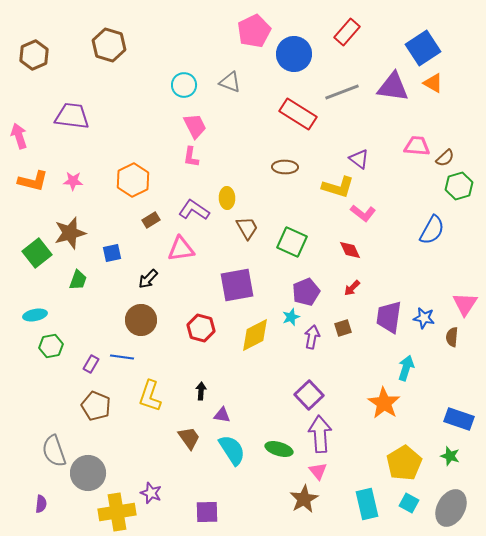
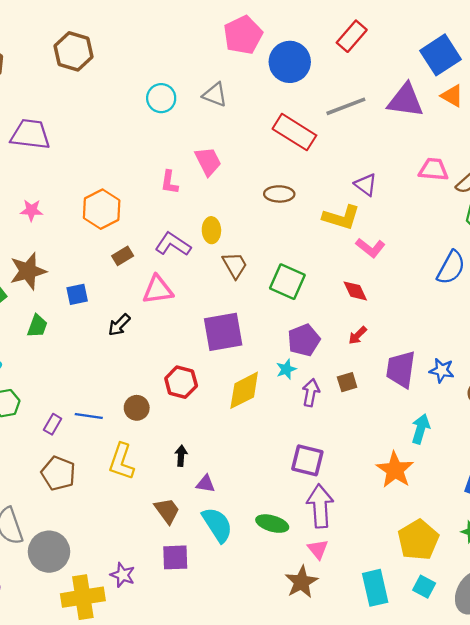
pink trapezoid: (195, 126) -> (208, 161), moved
brown circle: (141, 320) -> (137, 408), moved, size x0.7
purple square: (309, 395) -> (307, 460), turned -32
purple square: (207, 512) -> (175, 557), moved

